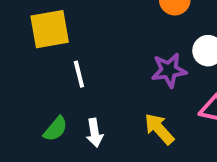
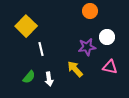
yellow square: (50, 29) -> (26, 26), turned -35
yellow arrow: (159, 129) -> (75, 69), moved

